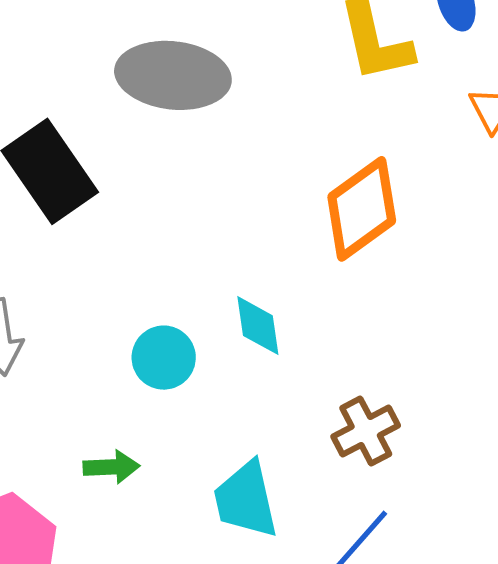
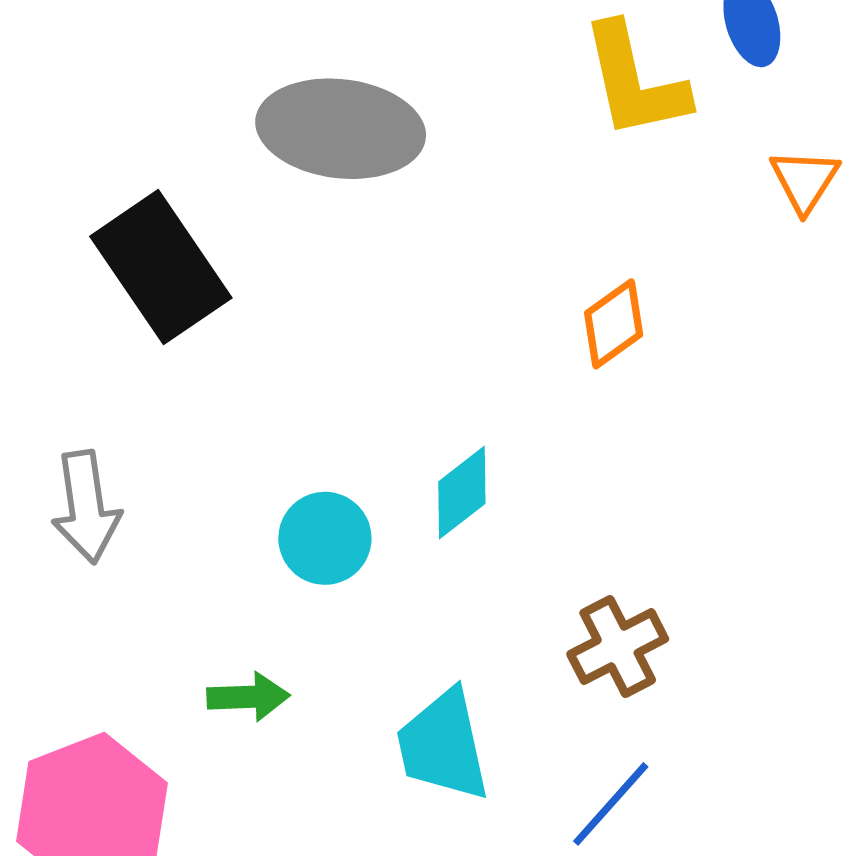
orange diamond: (362, 209) -> (614, 324), size x0.6
cyan diamond: (258, 326) -> (462, 493), turned 60

